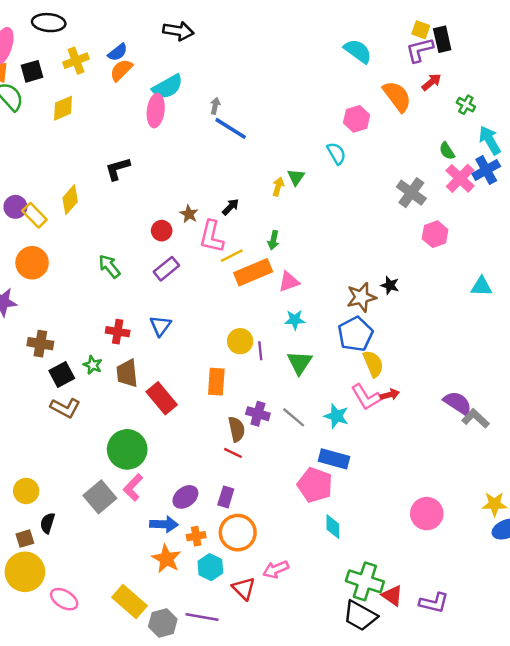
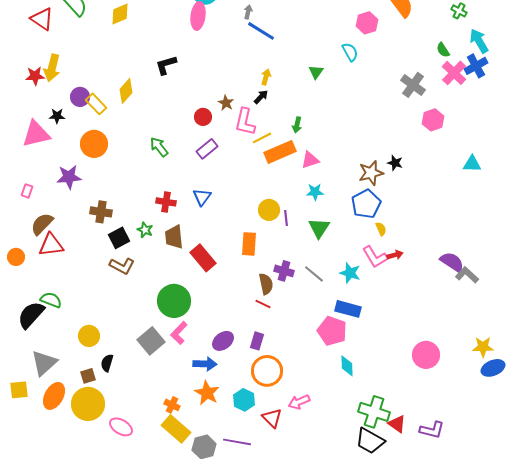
yellow arrow: (278, 187) -> (266, 77), moved
yellow semicircle: (373, 364) -> (381, 229), size x0.6
orange cross: (196, 536) -> (172, 405), moved, turned 35

